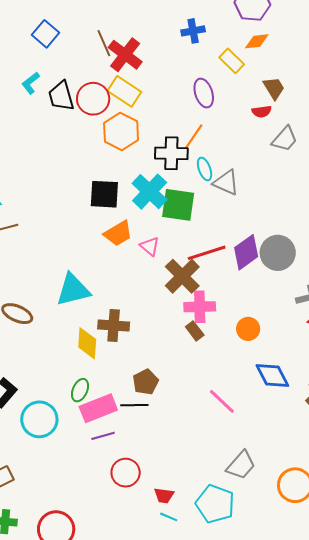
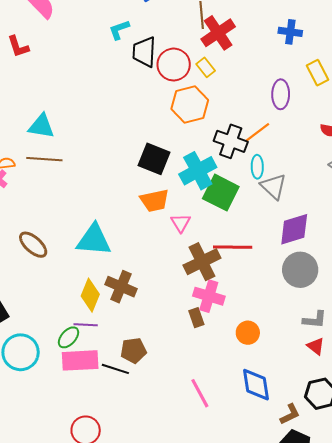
yellow rectangle: (124, 91) -> (206, 67), size x0.6
purple diamond: (246, 252) -> (294, 229), moved
purple line: (103, 436) -> (86, 325), moved

